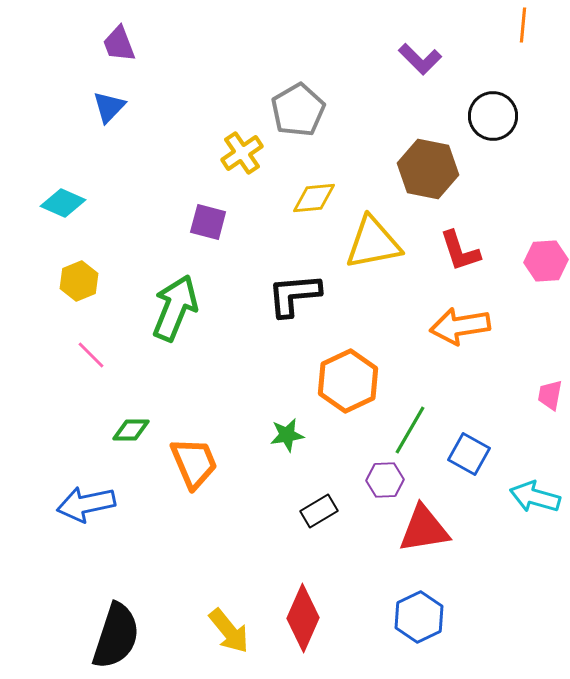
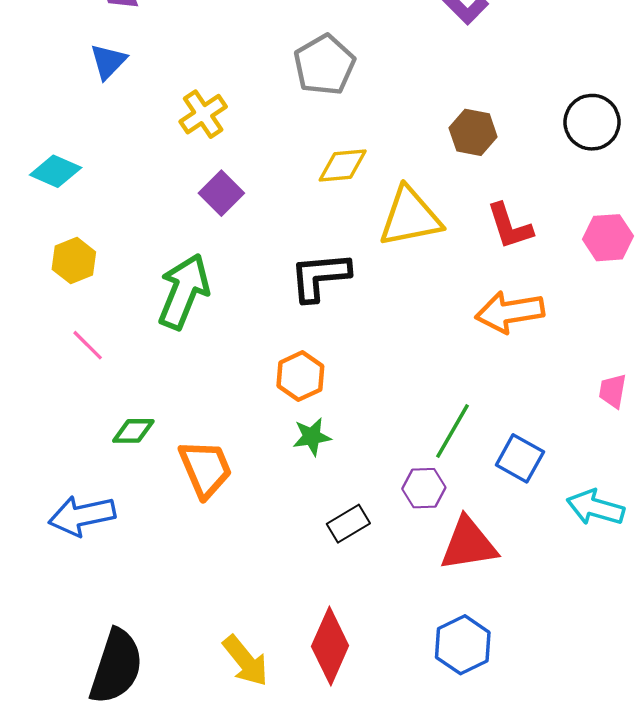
black circle: (493, 116) -> (592, 122), moved
yellow cross: (242, 153) -> (203, 114), moved
brown hexagon: (428, 169) -> (473, 132), size x0.7
purple square: (208, 222) -> (221, 193), turned 30
orange hexagon: (348, 381) -> (300, 376), moved, size x0.7

